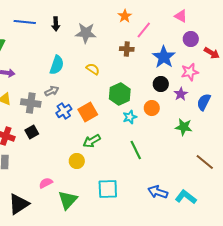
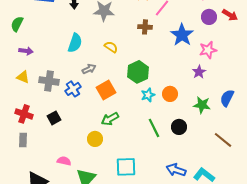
red arrow: (212, 53) -> (230, 15), moved
black circle: (161, 84) -> (179, 127), moved
gray arrow: (52, 91) -> (89, 69), moved
blue semicircle: (204, 102) -> (227, 98), moved
orange circle: (152, 108) -> (170, 94), moved
blue cross: (64, 111) -> (73, 89), moved
black square: (32, 132) -> (54, 118), moved
pink semicircle: (46, 183) -> (64, 161), turned 40

